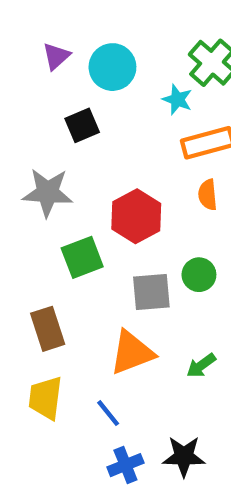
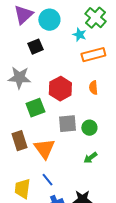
purple triangle: (56, 56) -> (23, 15), size x1.5
orange semicircle: (208, 195) -> (93, 88), moved
green circle: (199, 275) -> (89, 128), moved
orange triangle: (132, 353) -> (44, 149), moved, turned -45
yellow trapezoid: (45, 398) -> (22, 189), moved

